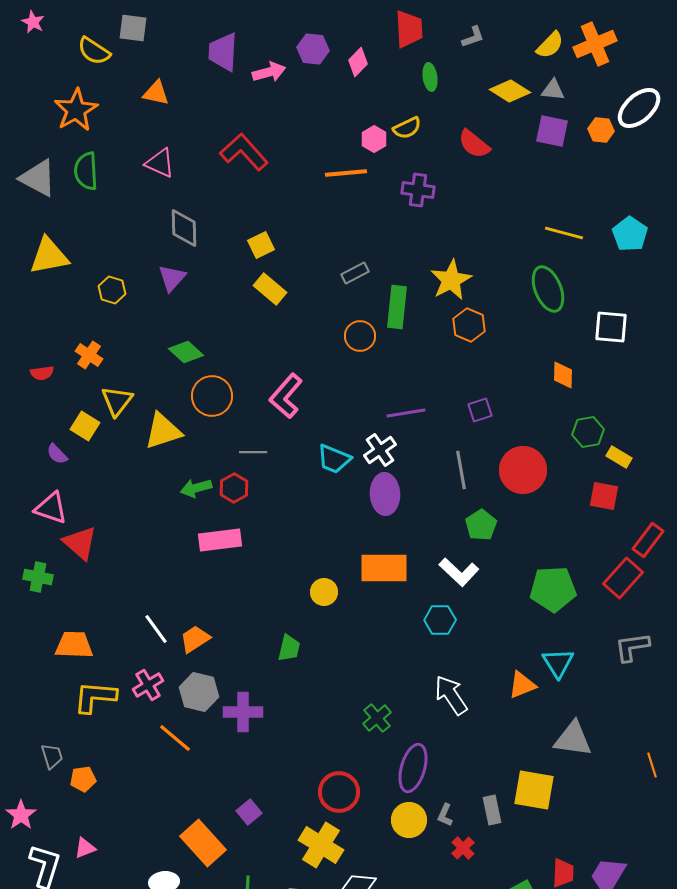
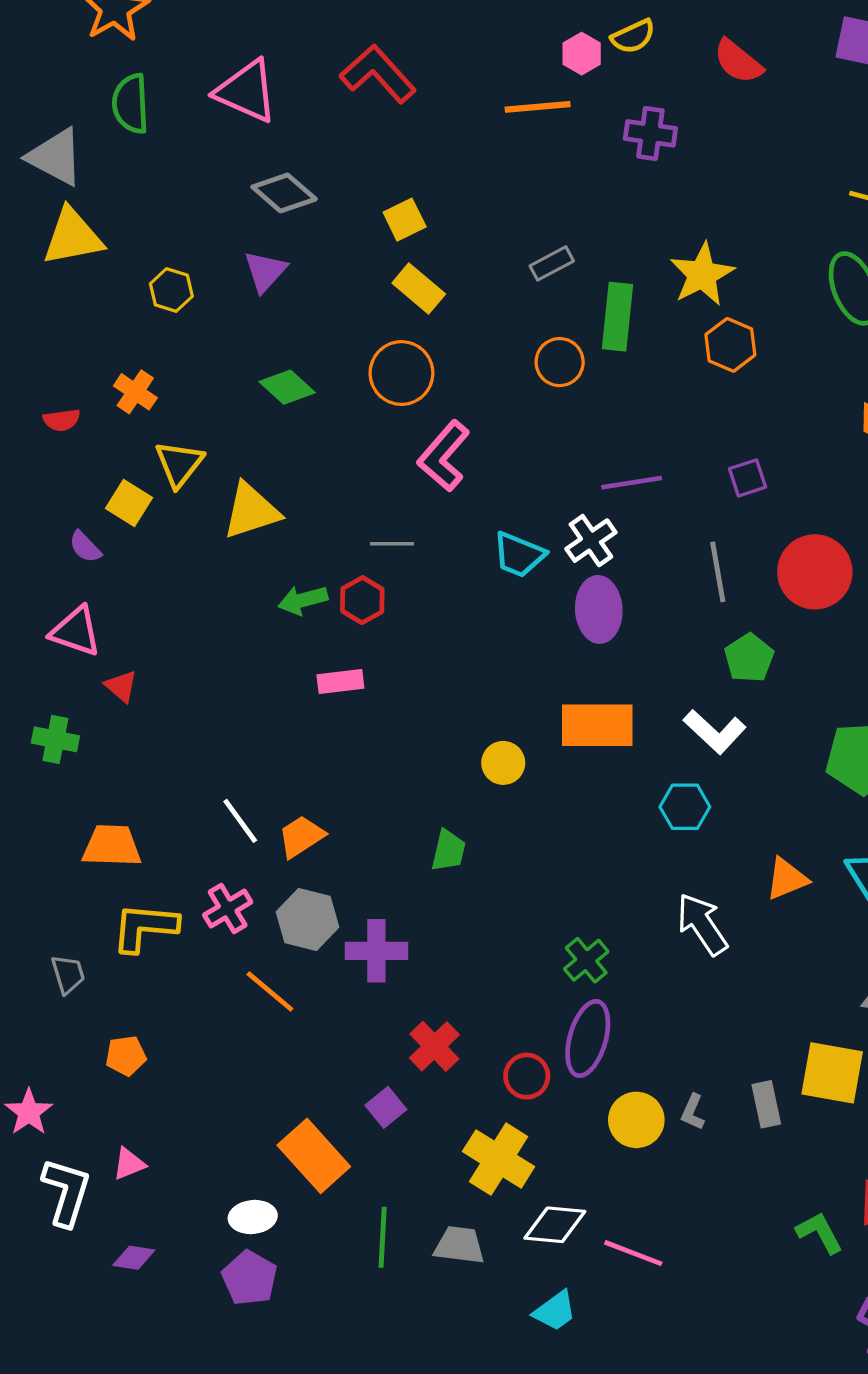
pink triangle: (160, 163) -> (246, 91), size x1.4
gray triangle: (38, 178) -> (55, 157), moved
gray diamond: (184, 228) -> (284, 193), turned -48
orange circle: (212, 396) -> (401, 373), moved
pink rectangle: (220, 540) -> (340, 681), size x0.7
red triangle: (80, 543) -> (121, 686), size x0.6
orange triangle: (522, 685) -> (787, 879), moved
gray trapezoid: (52, 756) -> (68, 974), moved
purple ellipse: (413, 768) -> (588, 1038), moved
red circle: (339, 792) -> (527, 1076), size x0.7
red cross: (463, 848) -> (434, 1046), moved, size x1.4

